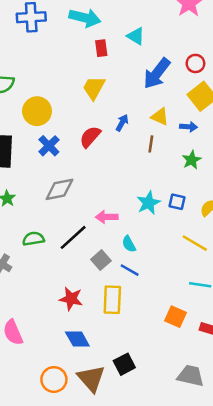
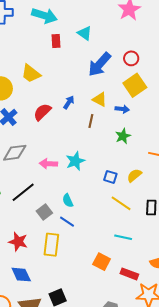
yellow trapezoid: (94, 88) -> (31, 74), moved, turned -85
blue square: (177, 202) -> (110, 177), moved
cyan star: (148, 203) -> (75, 161), moved
pink arrow: (107, 217) -> (48, 164), moved

